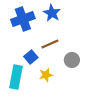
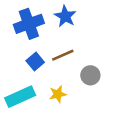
blue square: (31, 57) -> (35, 62), moved
cyan rectangle: (16, 77) -> (20, 97), turned 55

